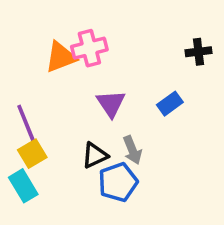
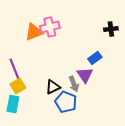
purple triangle: (111, 104) -> (85, 75), moved
blue pentagon: (118, 182) -> (66, 102), turned -30
cyan rectangle: (23, 186) -> (13, 104), turned 42

